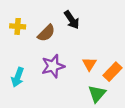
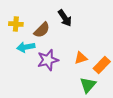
orange triangle: (89, 64) -> (81, 58), turned 40
cyan arrow: (18, 77) -> (26, 47), moved, turned 60

